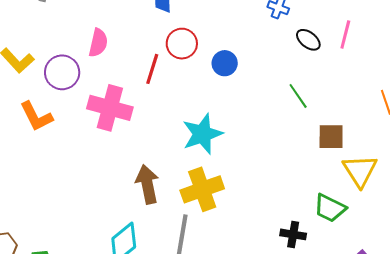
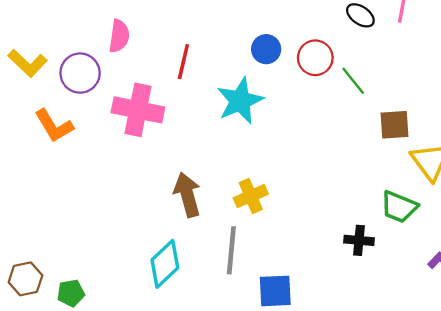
red circle: (182, 44) -> (315, 58), moved
cyan star: (202, 134) -> (240, 101), moved
yellow cross: (202, 189) -> (251, 196), size x0.7

